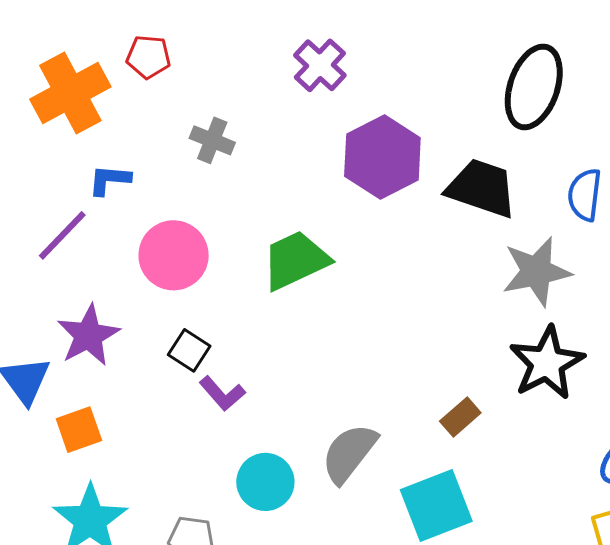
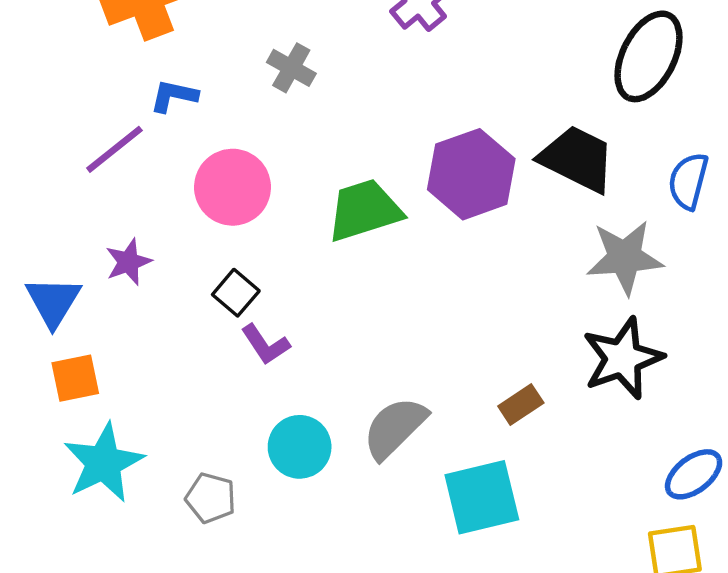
purple hexagon: (382, 157) -> (471, 174), moved
purple star: (88, 335) -> (128, 262), size x0.7
orange square: (79, 430) -> (75, 378), moved

